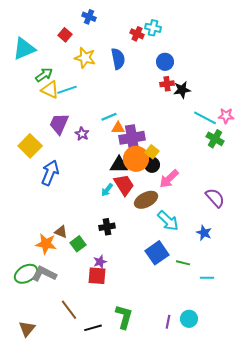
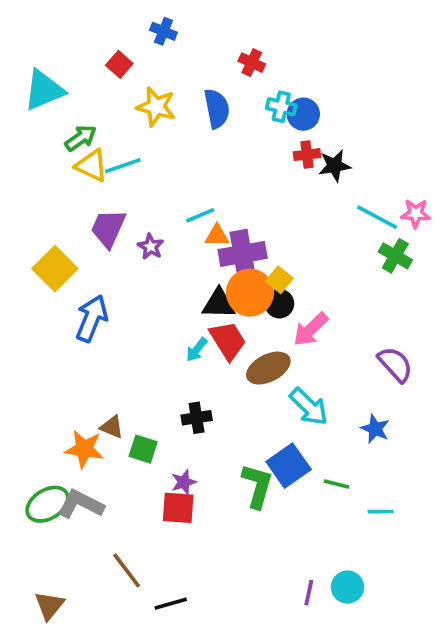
cyan cross: (153, 28) -> (281, 107), moved
green square: (78, 244) -> (143, 449), turned -35
green L-shape: (124, 317) -> (257, 486), moved

